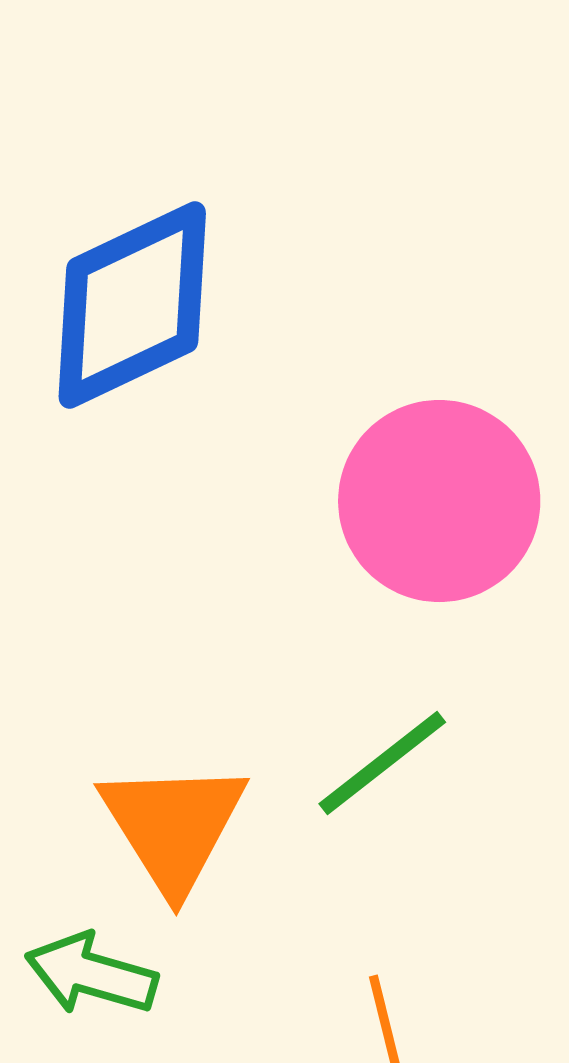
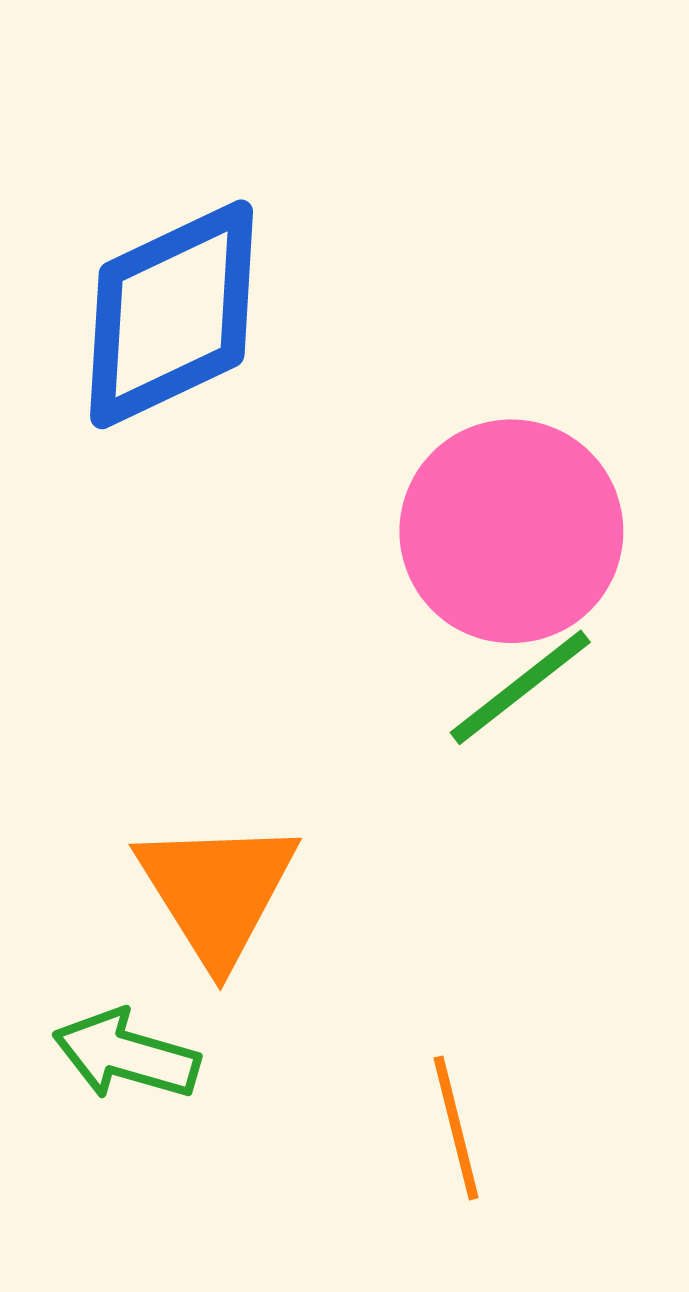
green line: (382, 763) -> (520, 687), moved

